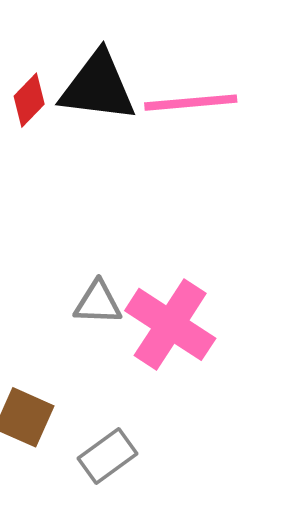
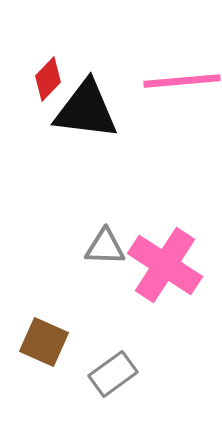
black triangle: (98, 87) -> (86, 110), moved

